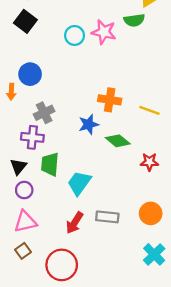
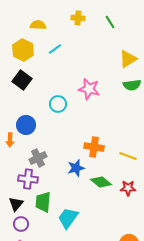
green semicircle: (134, 20) -> (132, 85), moved
cyan circle: (75, 35) -> (58, 104), moved
red star: (149, 162) -> (128, 188), moved

